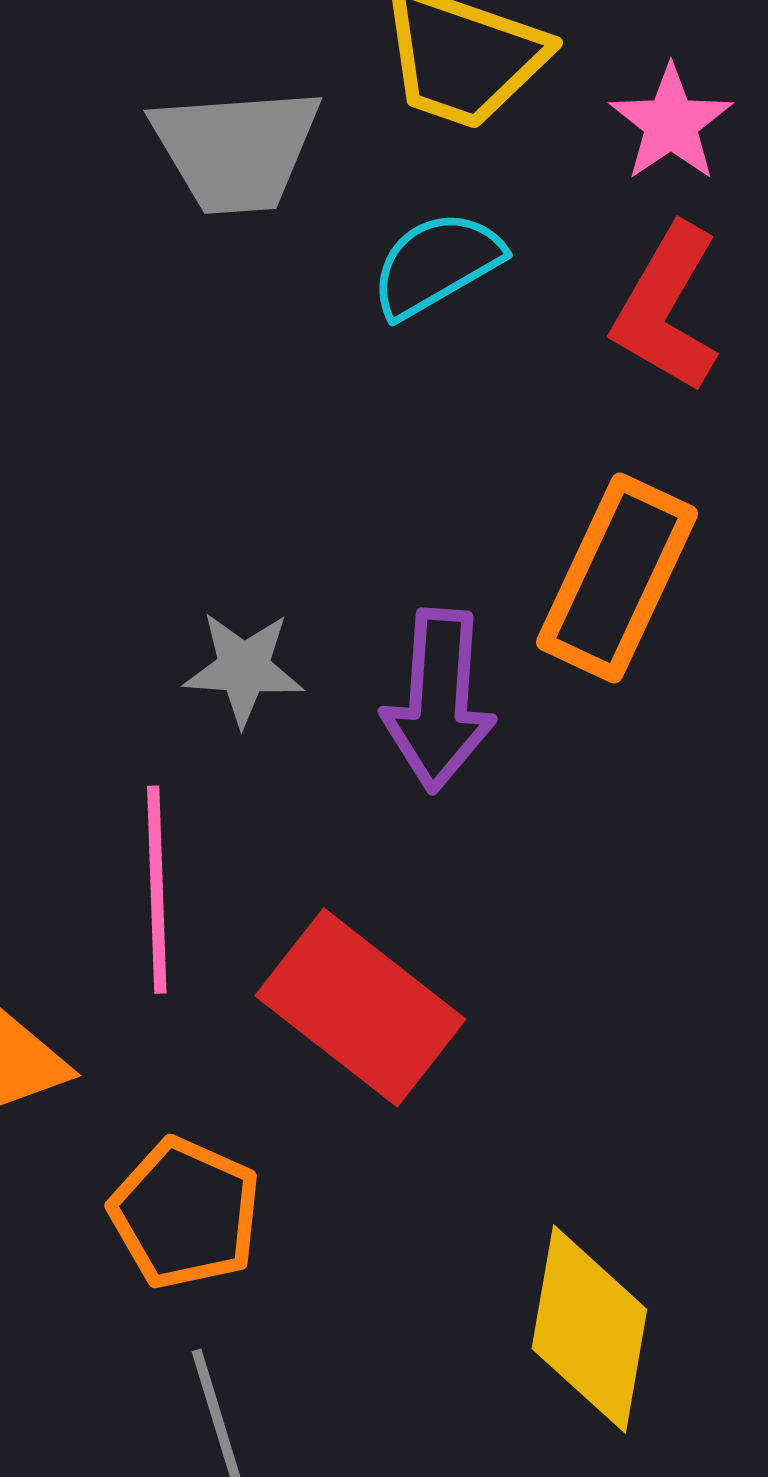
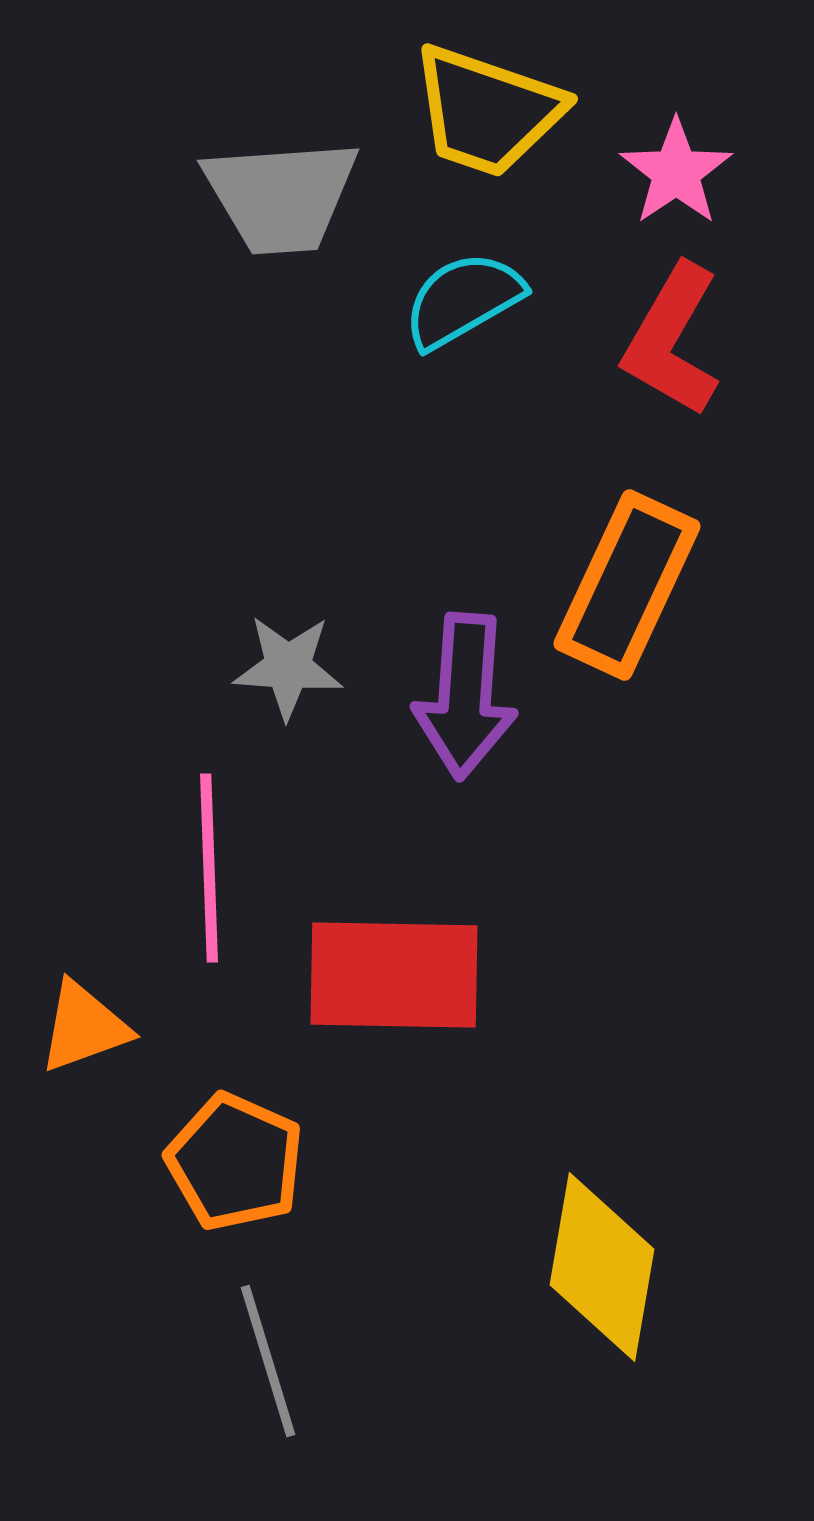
red rectangle: (360, 1007) -> (394, 975), turned -37

